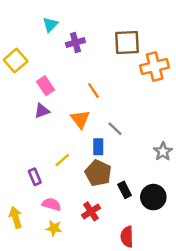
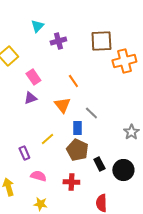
red cross: (91, 211) -> (71, 182), turned 35
yellow star: (54, 228) -> (40, 204), moved

